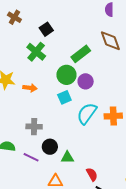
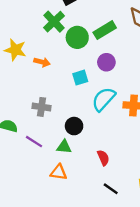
green circle: (66, 75) -> (77, 37), moved
black circle: (50, 147) -> (74, 126), moved
green triangle: (67, 157) -> (64, 147), moved
red semicircle: (92, 174) -> (103, 158), moved

